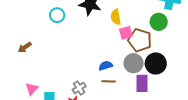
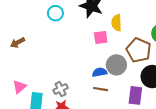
pink square: (126, 33) -> (101, 37), moved
gray circle: (134, 63) -> (116, 65), moved
gray cross: (79, 88) -> (61, 89), moved

